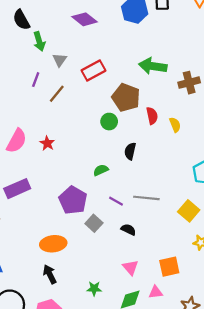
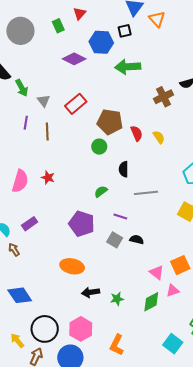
purple diamond: (85, 19) -> (74, 59), moved
green arrow: (153, 66) -> (128, 67), moved
brown line: (57, 94) -> (47, 131), turned -30
purple rectangle: (17, 189) -> (30, 224), size x0.7
gray line: (146, 198) -> (146, 193), moved
gray square: (94, 223) -> (115, 240), moved
orange ellipse: (53, 244) -> (72, 266), turned 30
pink triangle: (130, 267) -> (157, 272), moved
black arrow: (50, 274) -> (91, 292), moved, turned -60

